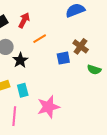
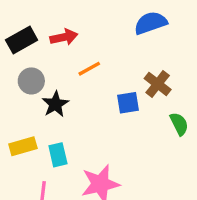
red arrow: (24, 20) -> (64, 37), turned 49
green semicircle: (94, 70) -> (179, 124), turned -136

